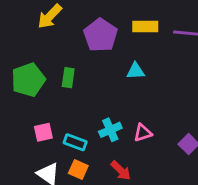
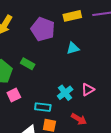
green rectangle: (68, 78) -> (28, 64), turned -56
pink square: (43, 132) -> (14, 95), moved

